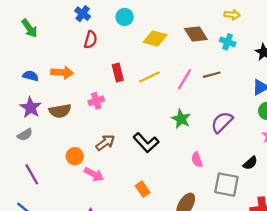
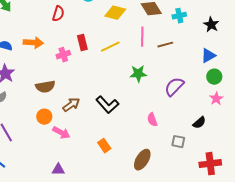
cyan cross: (228, 42) -> (179, 16), turned -32
pink line: (185, 79) -> (142, 37), moved, turned -30
pink cross: (96, 101) -> (63, 55), moved
brown semicircle: (60, 111) -> (45, 87), moved
green star: (181, 119) -> (138, 74), moved, turned -30
gray square: (226, 185) -> (178, 142), size x0.6

